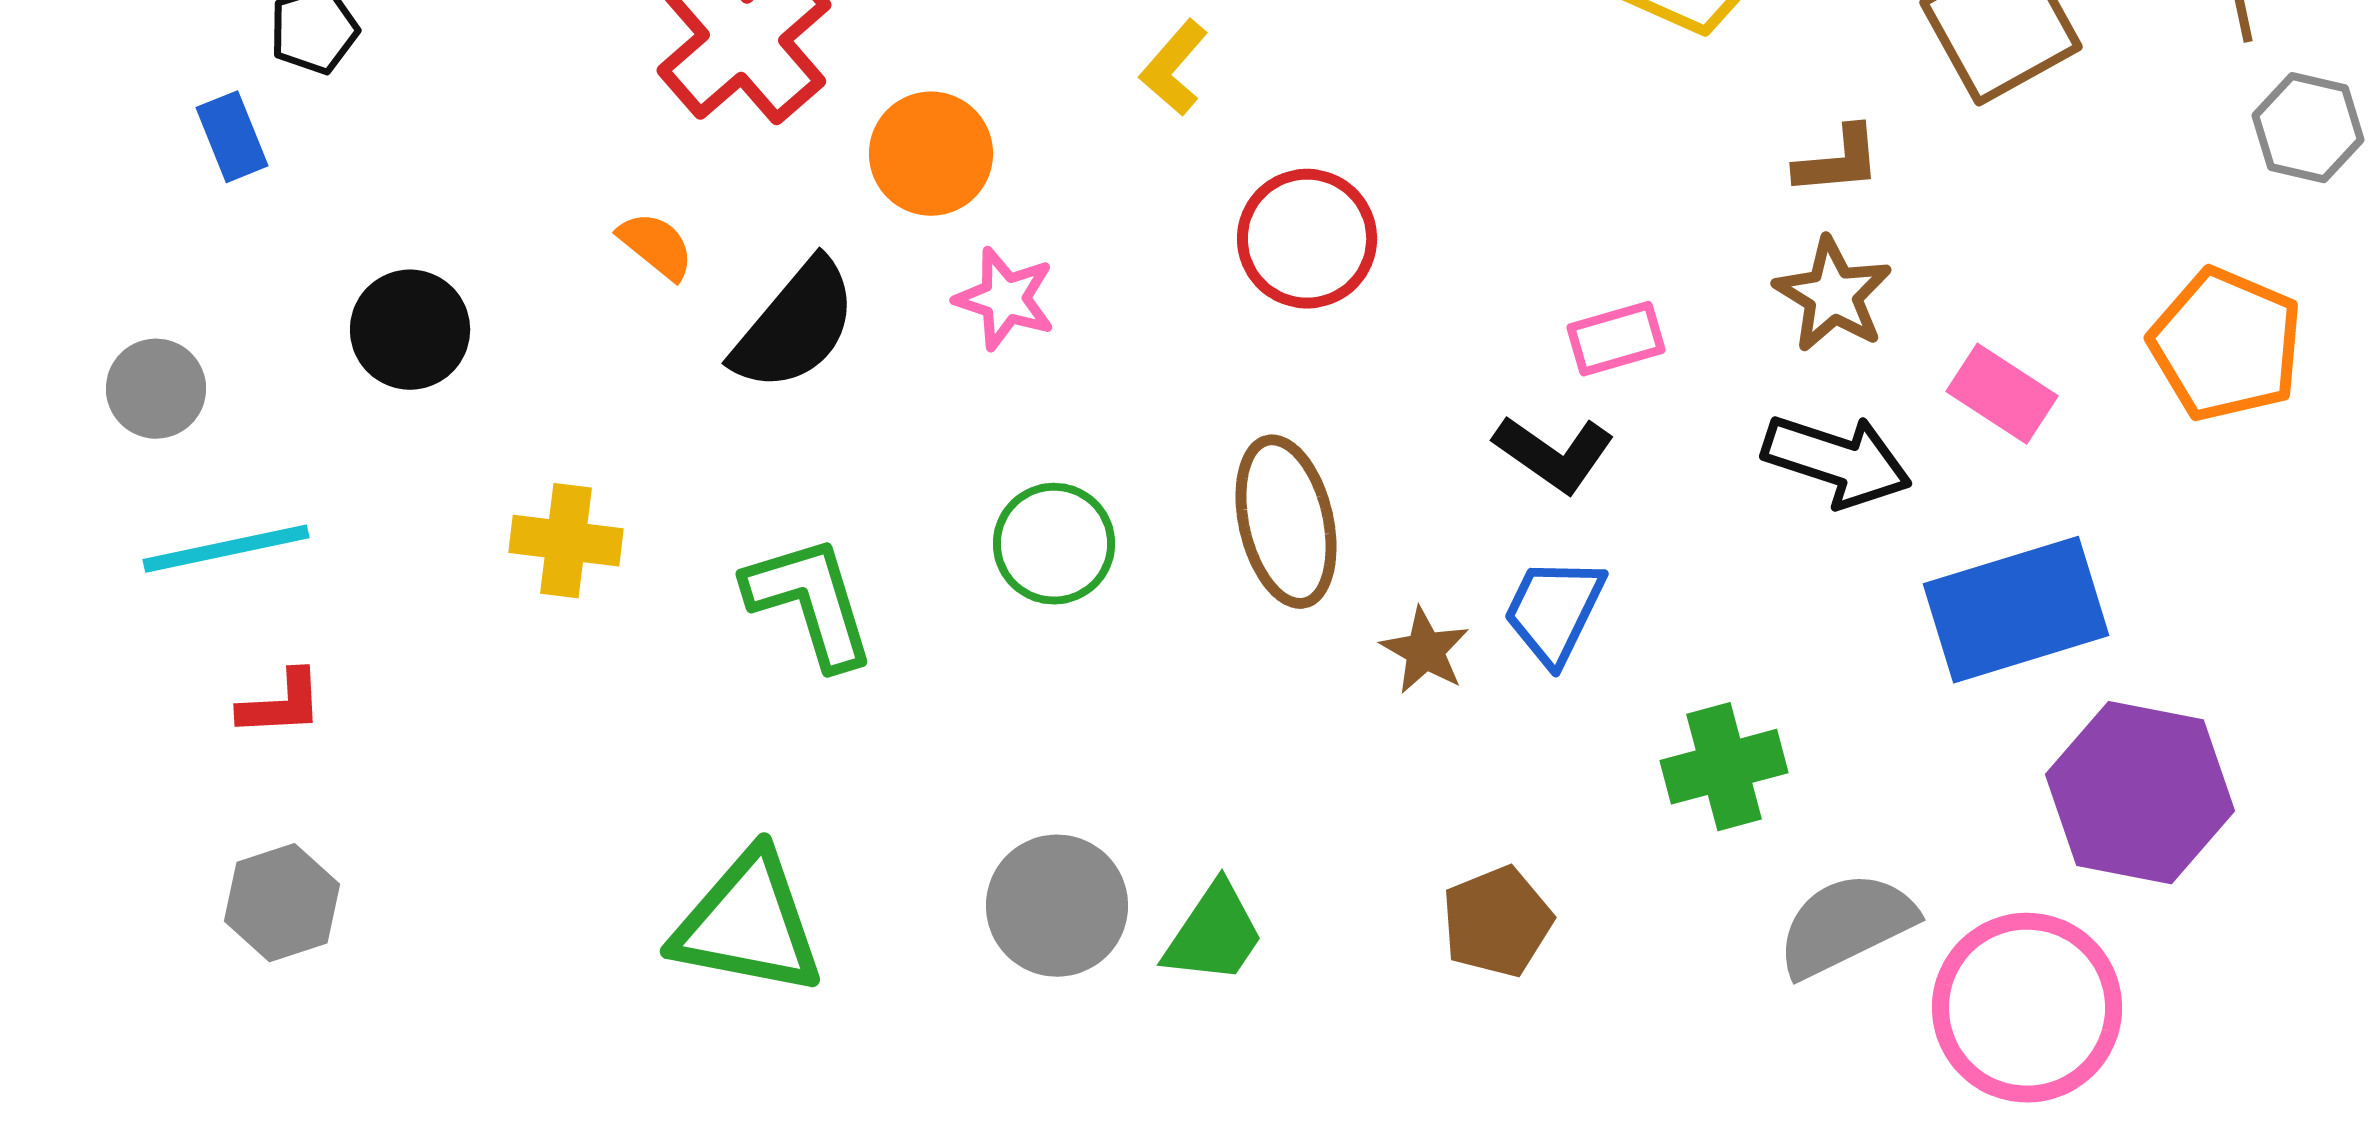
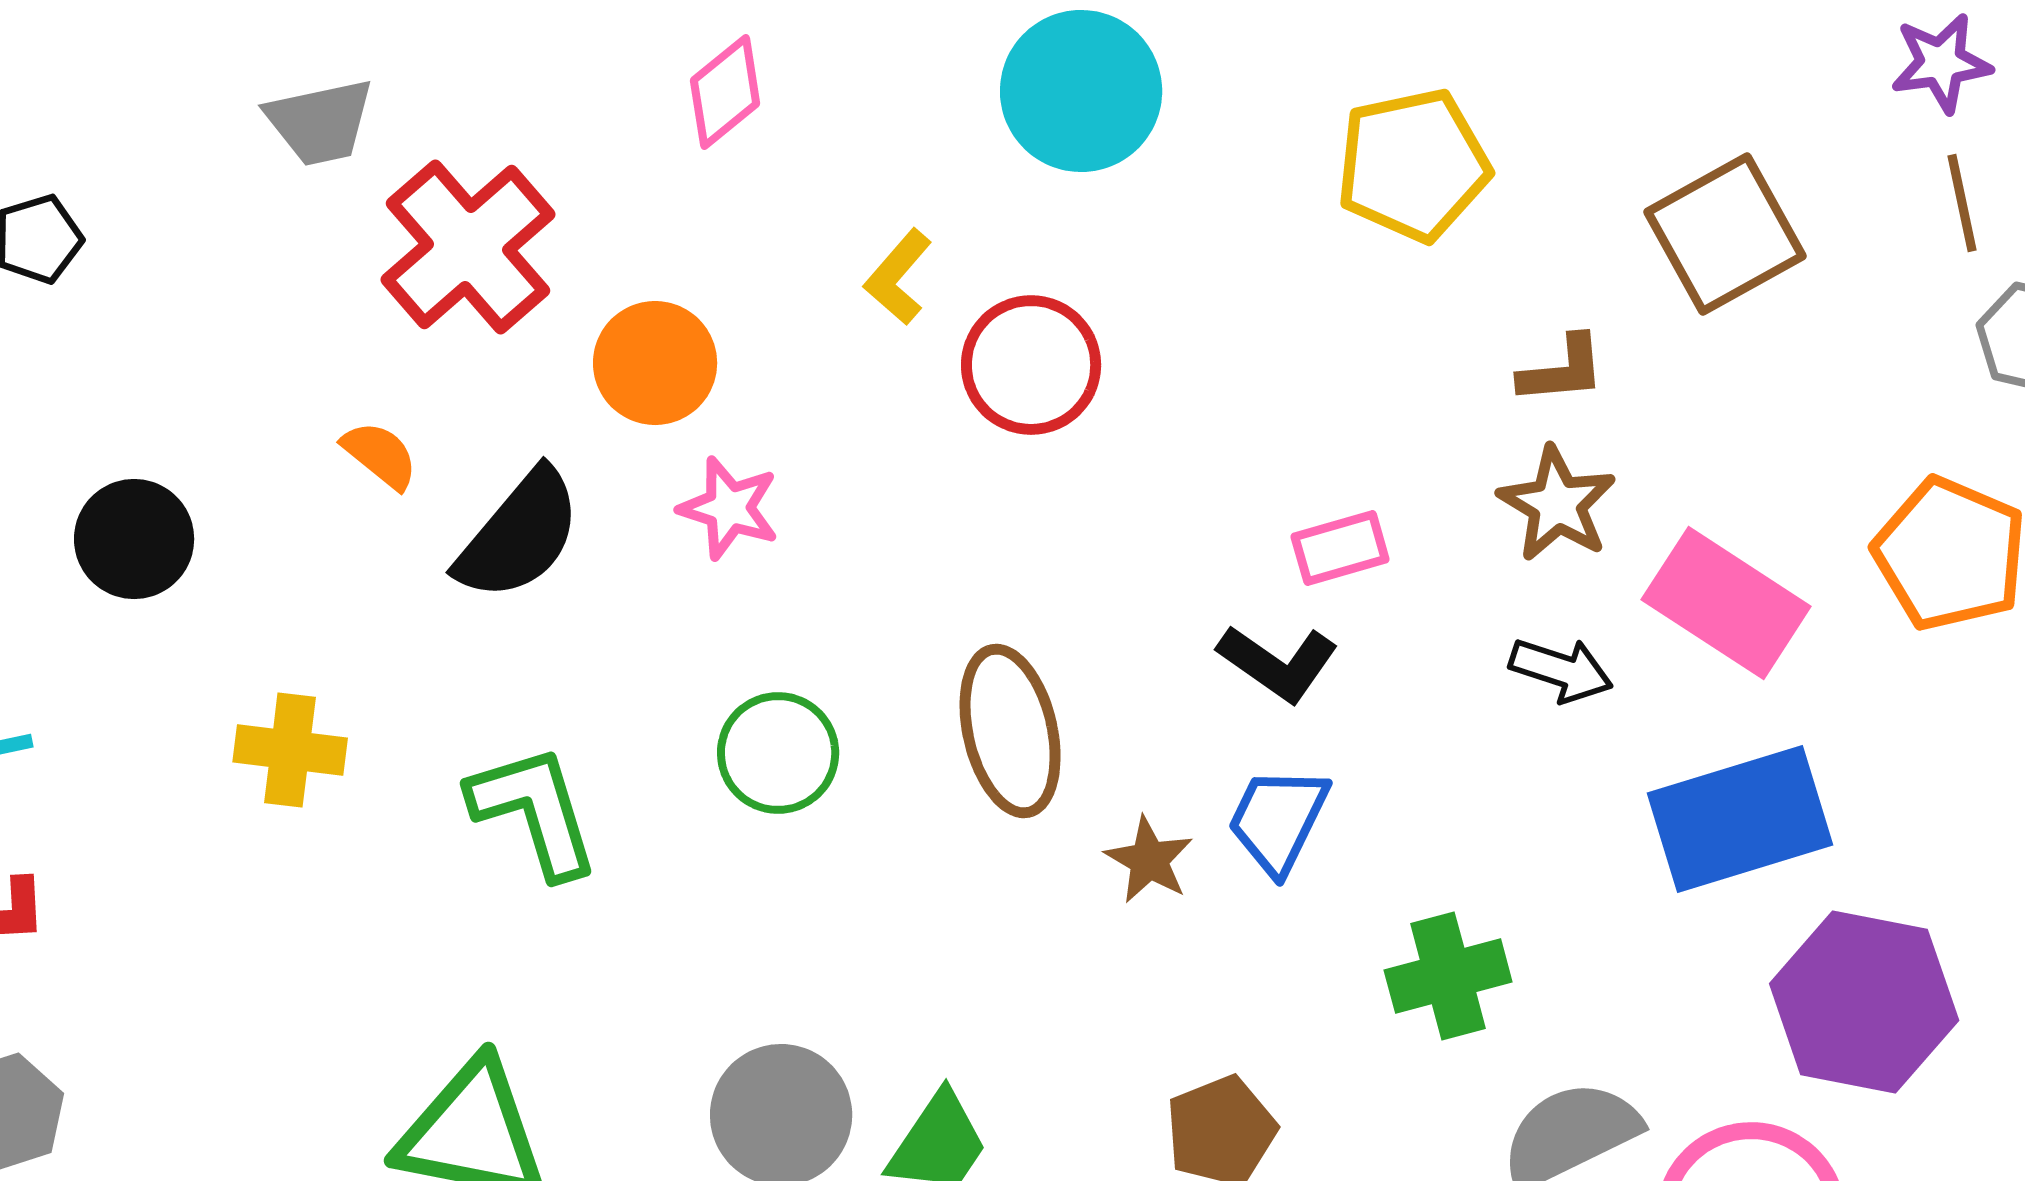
red circle: (1307, 239) -> (1031, 365), moved
pink rectangle: (2002, 394) -> (1726, 603), size x1.5
black arrow: (1837, 461) -> (1561, 670), size x0.7

